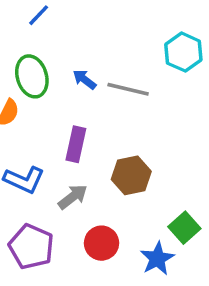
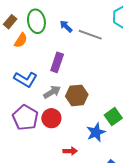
brown hexagon: (131, 175) -> (77, 95), moved
red circle: (102, 243) -> (51, 118), moved

